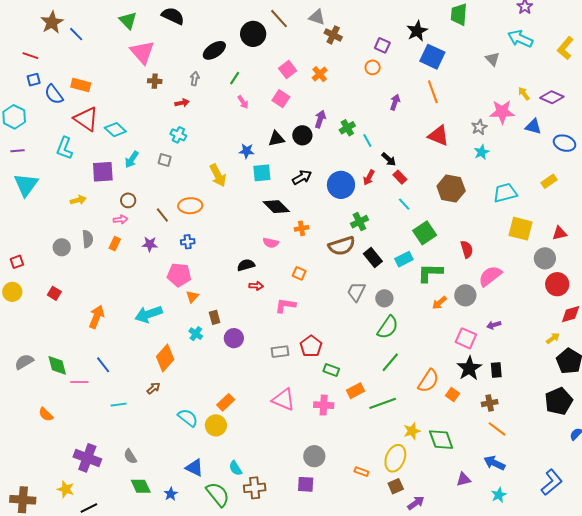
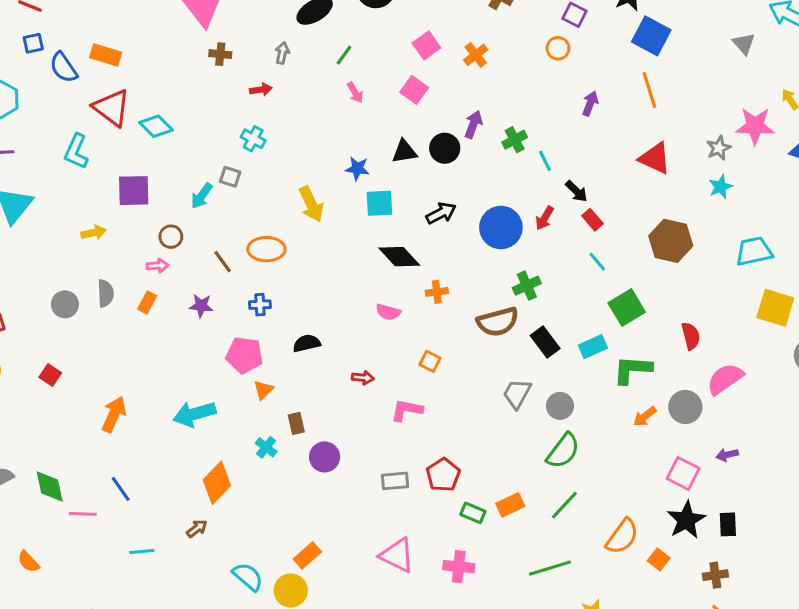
cyan arrow: (132, 159) -> (202, 196), moved
black semicircle: (246, 265) -> (307, 343), moved
orange rectangle: (355, 391) -> (510, 505), moved

